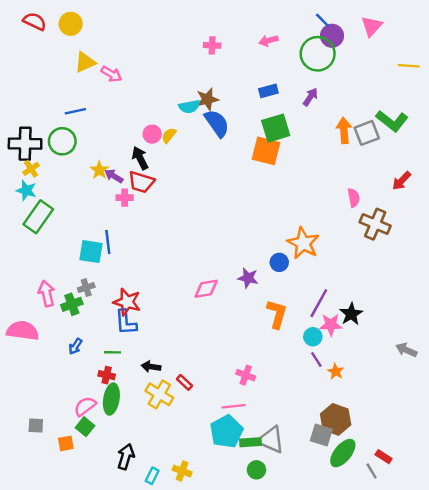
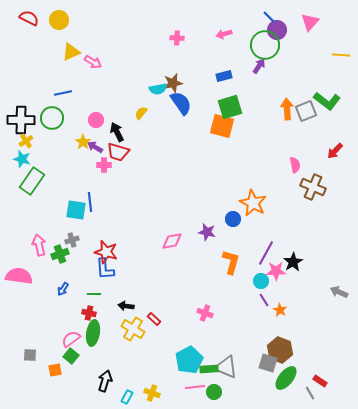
purple arrow: (310, 97) -> (259, 66), moved
pink circle: (152, 134) -> (96, 120), moved
pink line: (234, 406) -> (195, 387), moved

